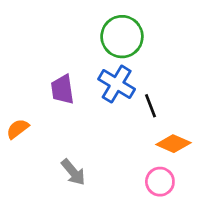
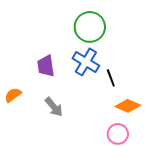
gray arrow: (73, 172) -> (54, 107), moved

